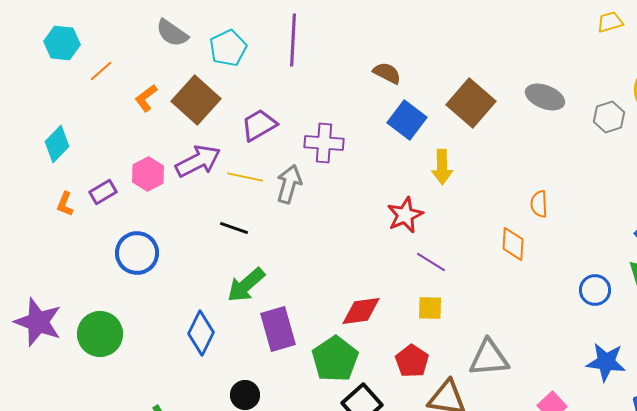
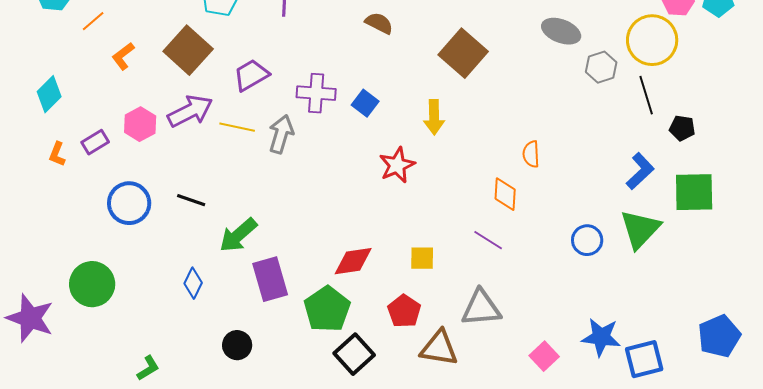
gray ellipse: (545, 97) -> (561, 31), moved
orange L-shape: (146, 98) -> (123, 56), moved
blue square: (407, 120) -> (365, 103), moved, size x0.7
black line: (234, 228) -> (191, 200), moved
purple line: (431, 262) -> (488, 240), moved
purple star: (38, 322) -> (30, 318), moved
blue diamond: (201, 333) -> (193, 283), size x0.7
blue star: (606, 362) -> (601, 337), moved

